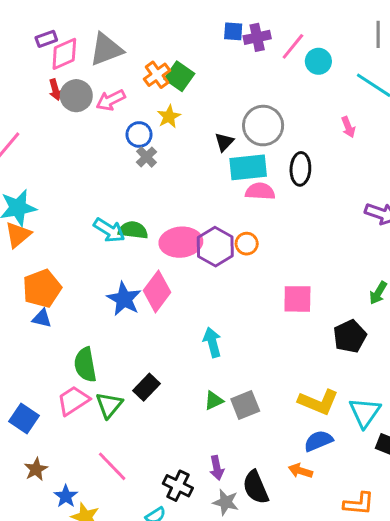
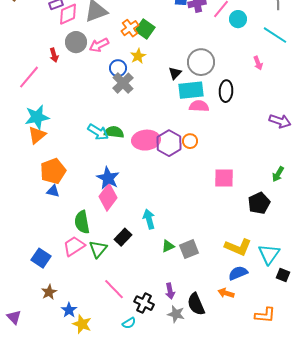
red arrow: (55, 90) -> (54, 55), moved
gray cross: (147, 157) -> (123, 83), size x1.5
pink diamond: (157, 291) -> (108, 197), moved
cyan arrow: (212, 342) -> (149, 219), moved
pink line: (112, 466) -> (114, 289), moved

